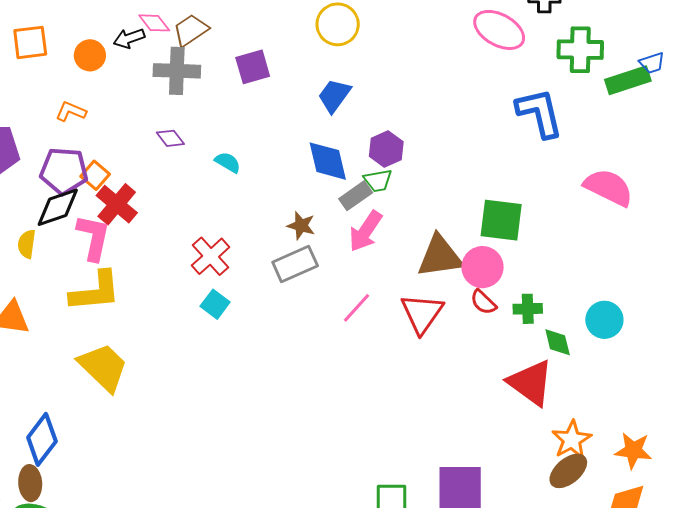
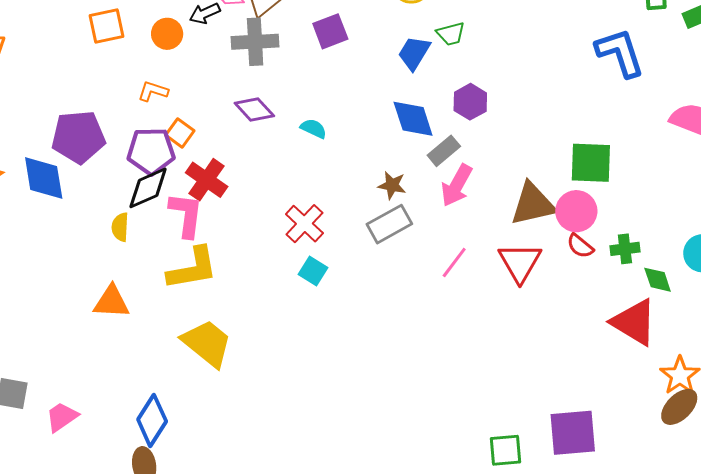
purple diamond: (170, 138) -> (254, 109), size x1.4
orange square: (95, 175) -> (180, 133), moved
green trapezoid: (378, 180) -> (451, 34), moved

